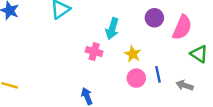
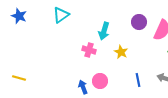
blue line: (158, 74) -> (138, 80), moved
pink circle: (136, 78) -> (100, 81), moved

